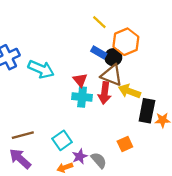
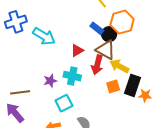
red triangle: (80, 80) -> (77, 51), turned 32
cyan cross: (82, 97) -> (72, 76), moved
cyan square: (62, 140) -> (64, 103), moved
orange square: (125, 144) -> (113, 86), moved
purple star: (80, 157) -> (50, 81), moved

